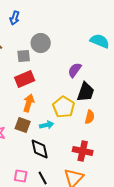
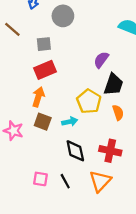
gray circle: (41, 43) -> (63, 16), moved
orange arrow: (29, 103) -> (38, 97), moved
orange semicircle: (90, 117) -> (118, 113), turned -32
black diamond: (40, 149) -> (75, 151), moved

